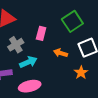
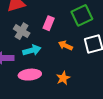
gray cross: (16, 45) -> (22, 31), turned -35
orange star: (81, 73) -> (63, 78), moved

